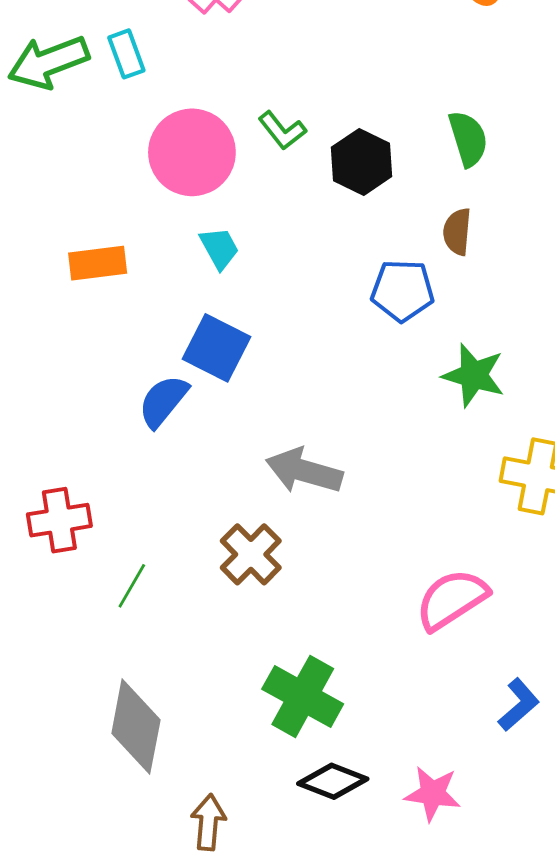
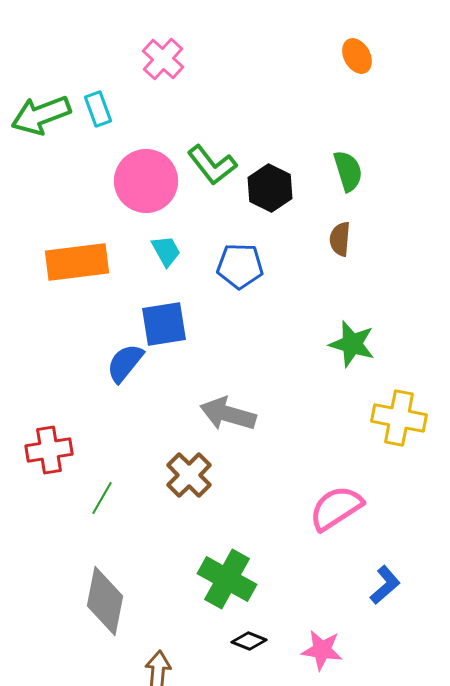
green L-shape: (282, 131) -> (212, 165), size x1.4
orange rectangle: (98, 263) -> (77, 262), size x1.5
blue pentagon: (403, 290) -> (240, 266), moved
blue square: (217, 348) -> (164, 324), turned -36
black diamond: (333, 781) -> (249, 641), size x0.7

